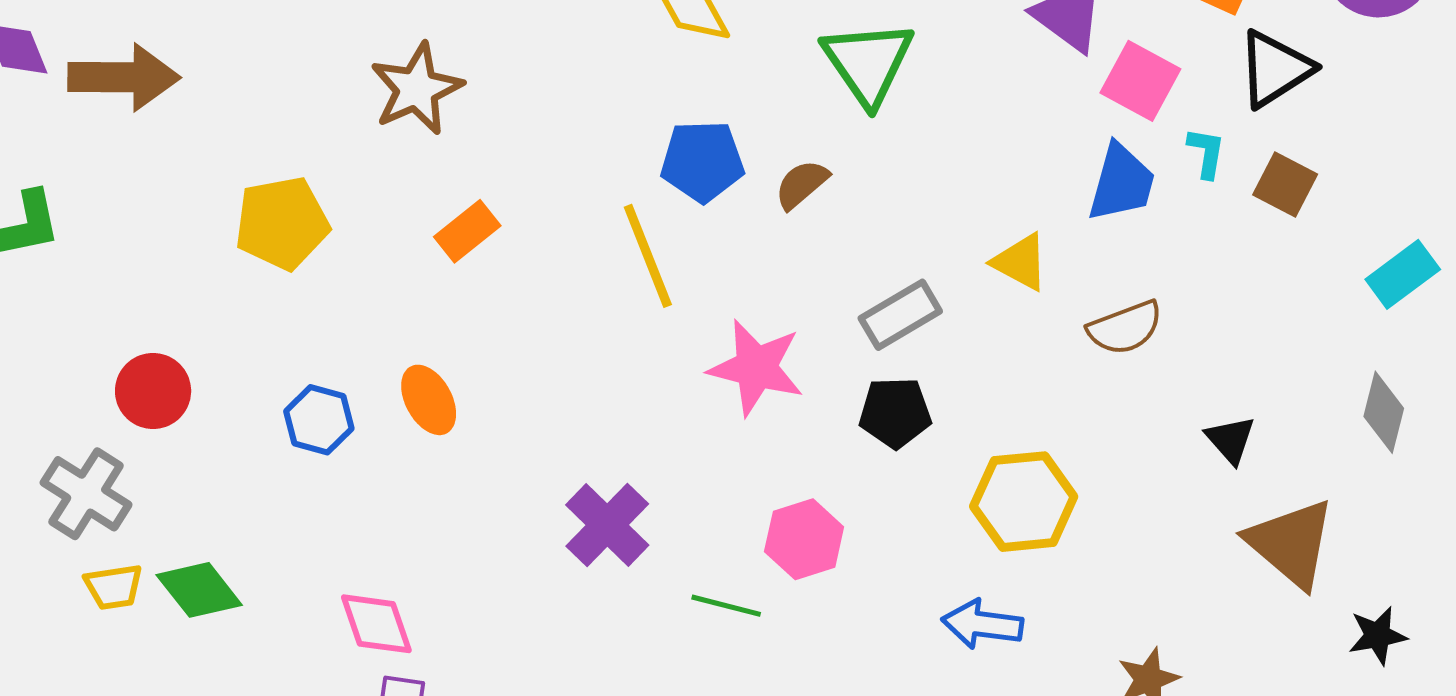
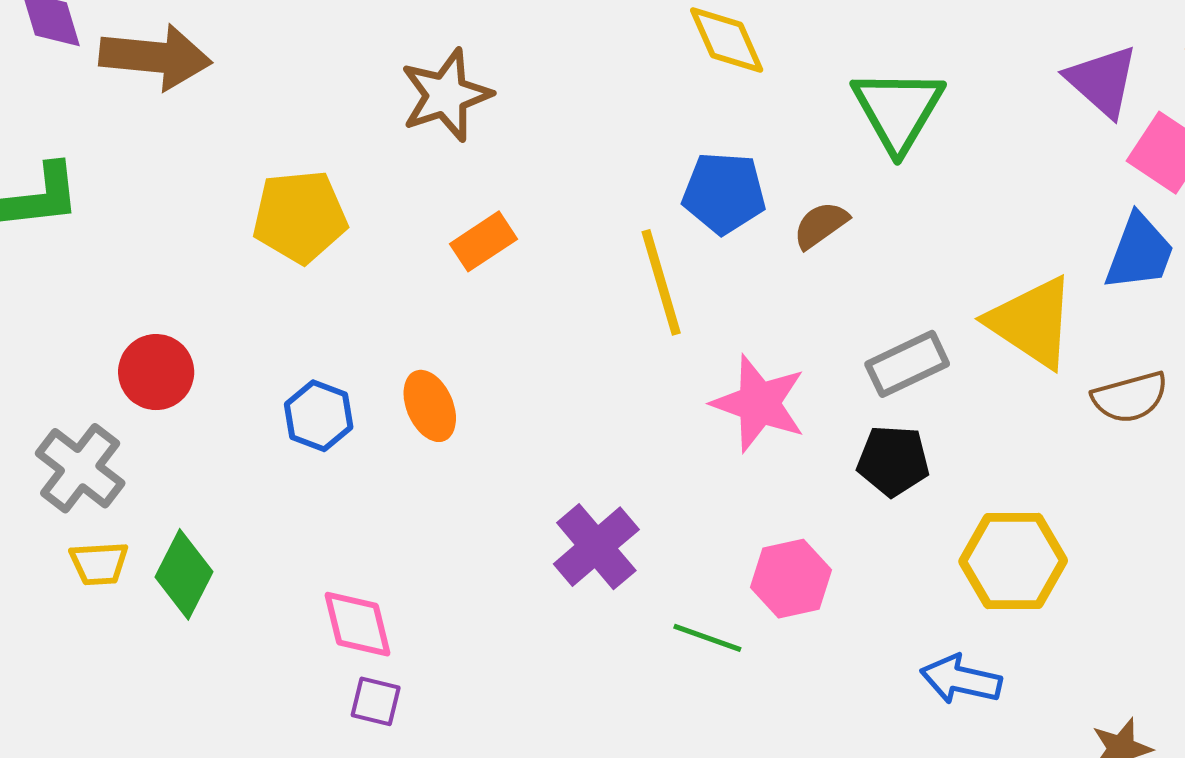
yellow triangle: (1020, 262) -> (1032, 322), size x1.6
green diamond: (199, 590) -> (184, 574), turned 60

